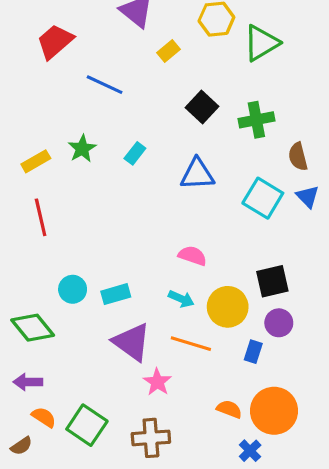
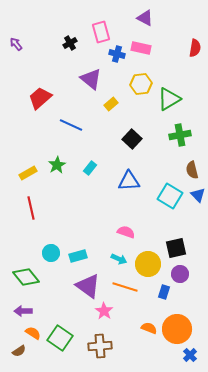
green cross: (256, 120) -> (180, 135), moved
blue cross: (250, 451) -> (190, 355), moved

